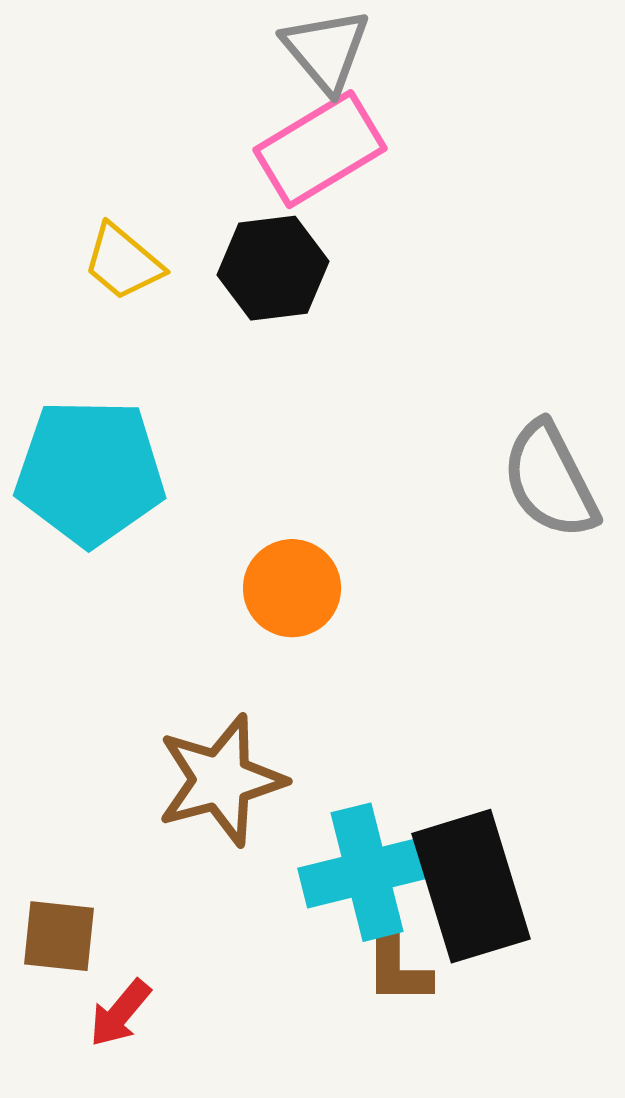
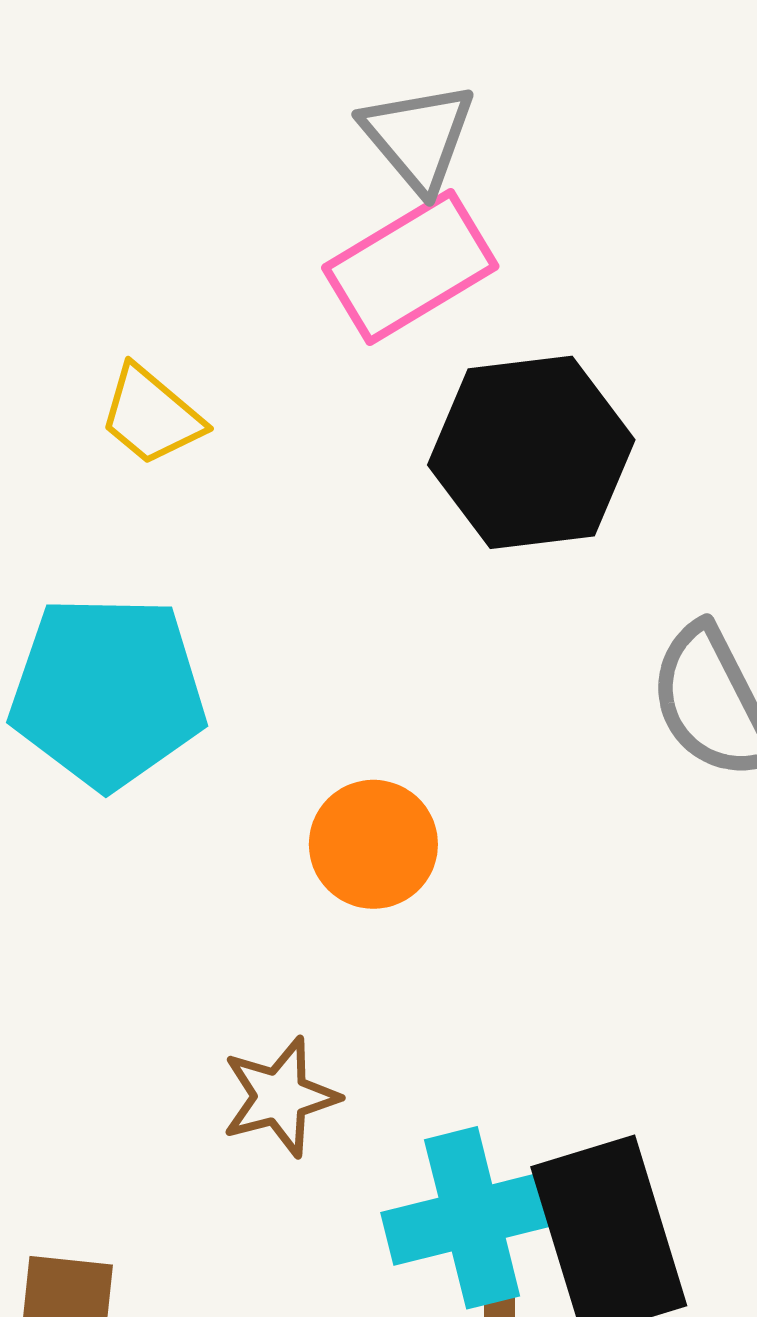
black hexagon: (273, 268) -> (531, 452), moved, size x1.4
brown star: (221, 780) -> (280, 1097), size x0.7

